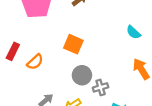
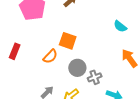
orange semicircle: (35, 62) -> (50, 56), moved

